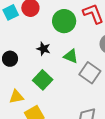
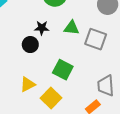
black circle: (10, 59) -> (30, 45), moved
green square: (43, 80) -> (63, 70), moved

